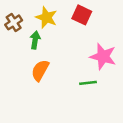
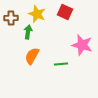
brown cross: (14, 22) -> (11, 18), turned 32
green line: (88, 83) -> (61, 64), moved

